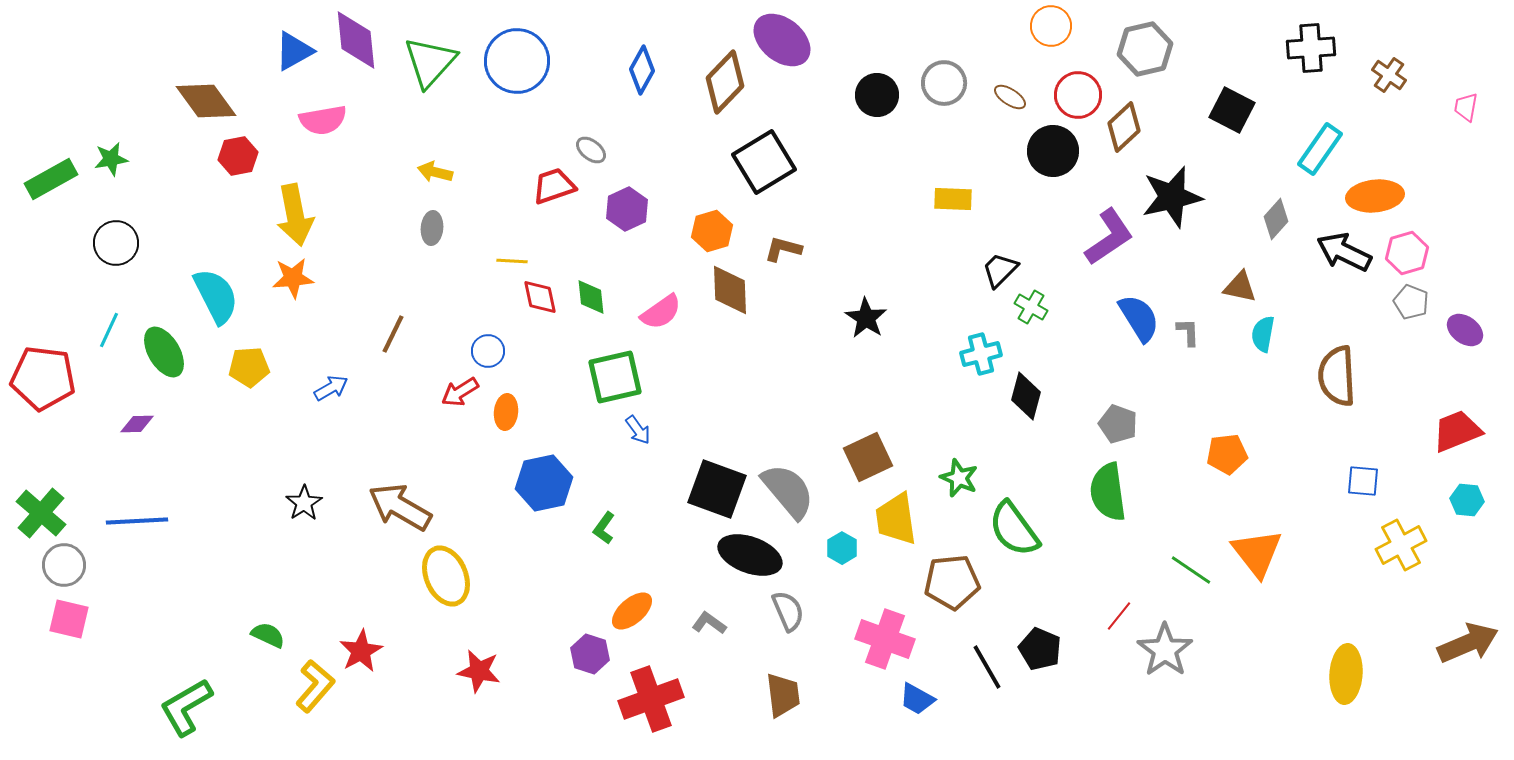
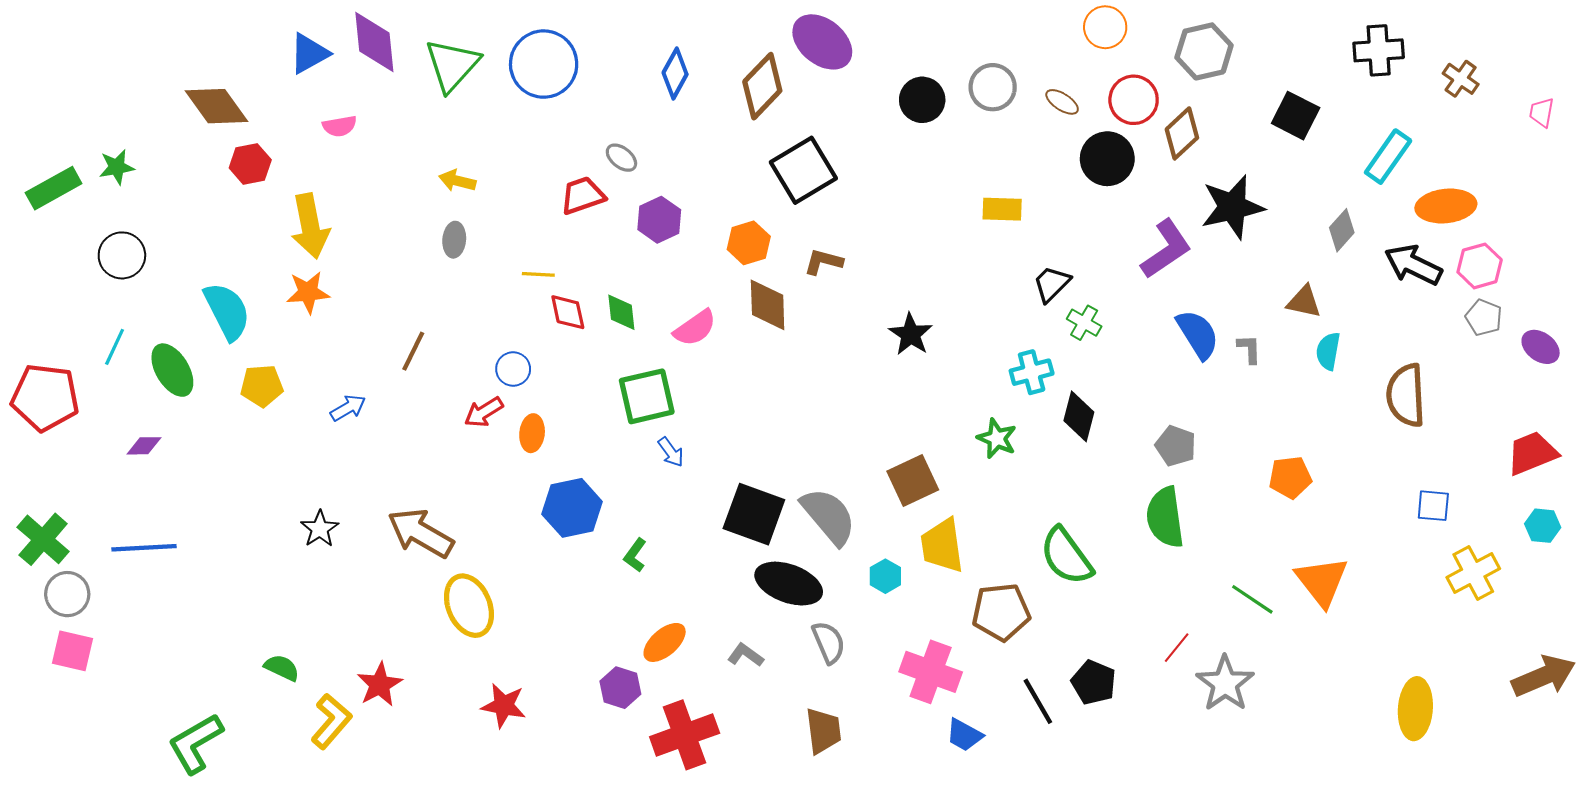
pink semicircle: (323, 120) -> (340, 126), size x0.7
green star: (959, 478) -> (997, 438), moved

